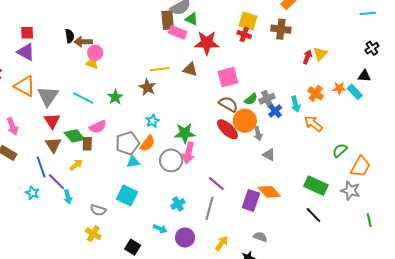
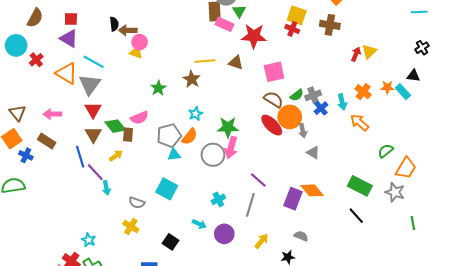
green triangle: (192, 19) -> (239, 11), turned 32
cyan line: (83, 98) -> (94, 62), moved
pink arrow: (12, 126) -> (52, 114), turned 108
cyan star: (32, 193) -> (89, 240), moved

